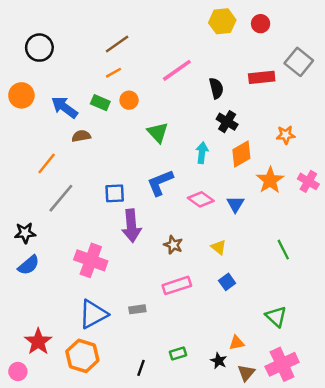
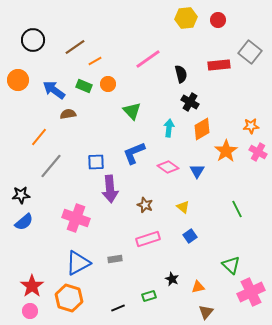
brown line: (117, 44) -> (75, 47), moved
orange star: (286, 135) -> (251, 126), moved
black star: (219, 361) -> (172, 279), moved
pink cross: (282, 364) -> (251, 292), moved
black line: (141, 368) -> (118, 308), turned 48
pink circle: (18, 372) -> (30, 311), moved

